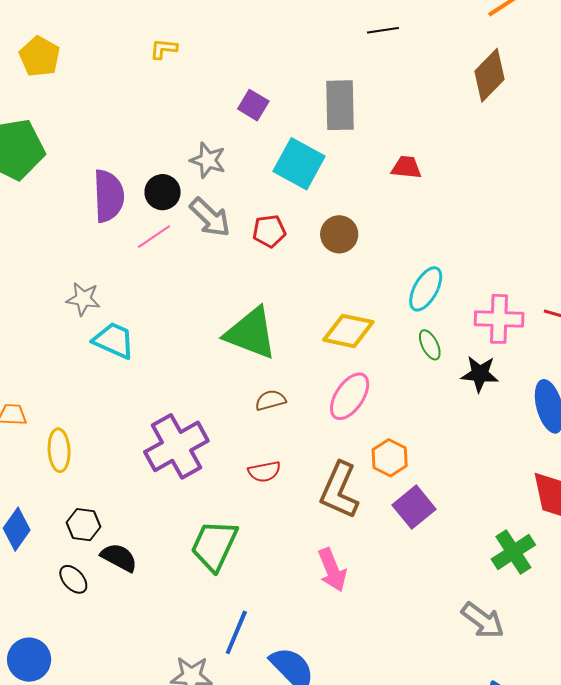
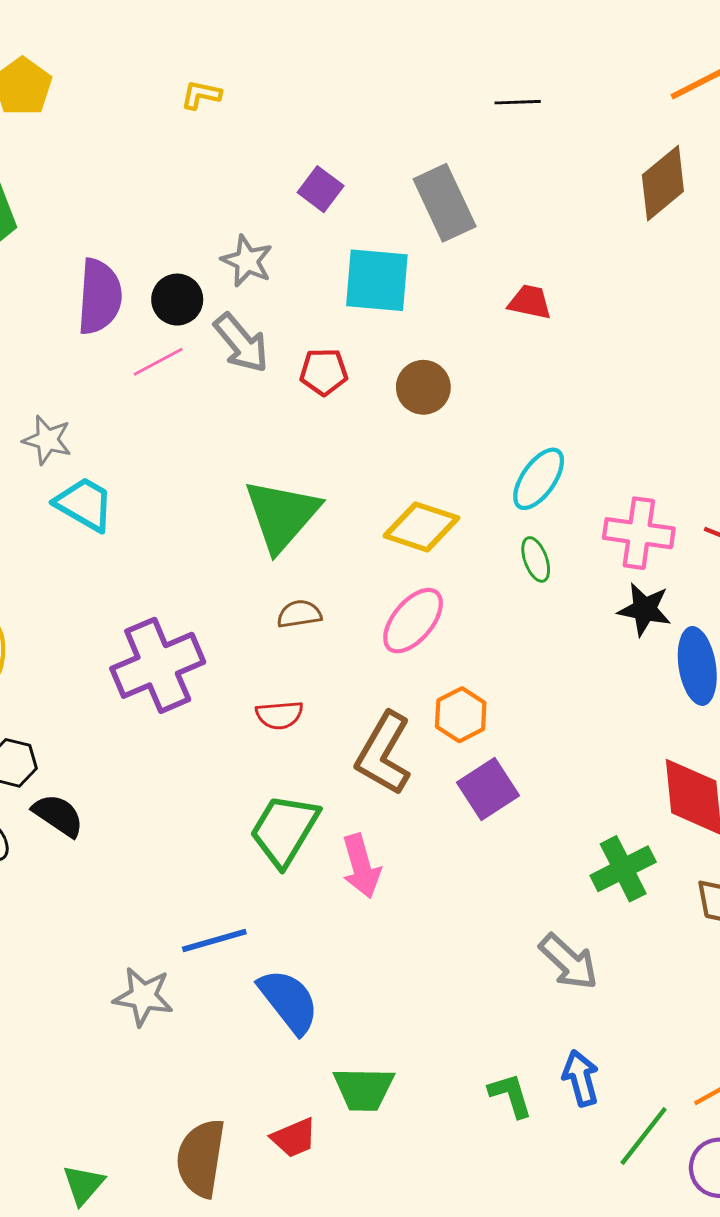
gray rectangle: (340, 105) -> (445, 203), turned -30
cyan square: (299, 164) -> (377, 280), turned -30
green triangle: (251, 333) -> (282, 515), turned 44
black star: (480, 374) -> (644, 609), moved
green trapezoid: (214, 545) -> (284, 830), moved
blue line: (236, 632) -> (214, 941), turned 45

